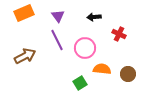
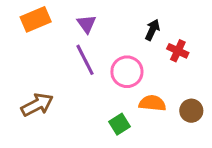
black arrow: (94, 17) -> (152, 30), moved, turned 120
brown arrow: (25, 56) -> (37, 105), moved

